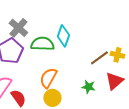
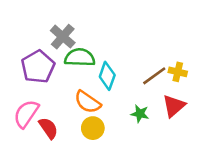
gray cross: (18, 28) -> (63, 37), moved
cyan diamond: (63, 36) -> (107, 76), moved
orange semicircle: (48, 78) -> (88, 102), turned -85

